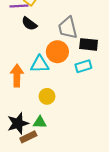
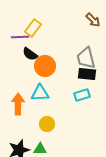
gray trapezoid: (68, 28) -> (86, 58), moved
orange circle: (57, 52) -> (45, 66), moved

